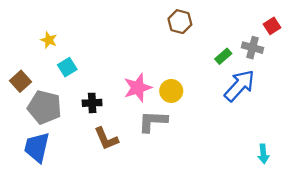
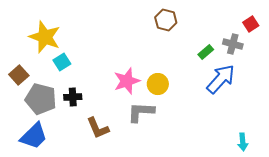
yellow star: (49, 40) -> (45, 37), size x2.0
black cross: (92, 103) -> (73, 97), moved
blue trapezoid: (37, 147) -> (34, 136), turned -148

